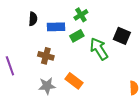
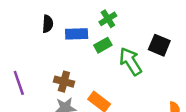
brown cross: (46, 56) -> (64, 82), moved

